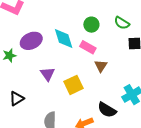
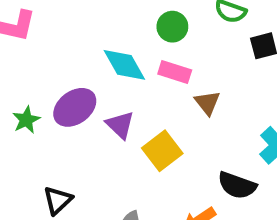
purple ellipse: (31, 41) -> (75, 107), moved
purple triangle: (48, 74) -> (120, 125), moved

